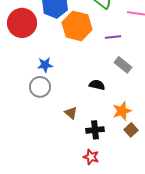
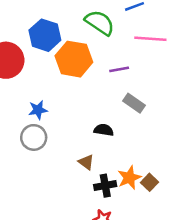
orange star: (122, 111) -> (129, 178), moved
brown triangle: (71, 113) -> (86, 162), moved

